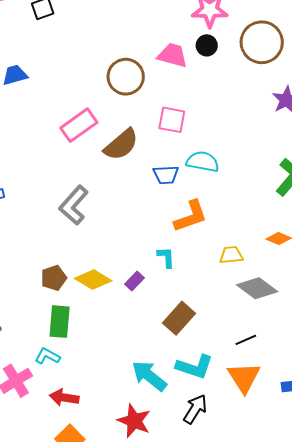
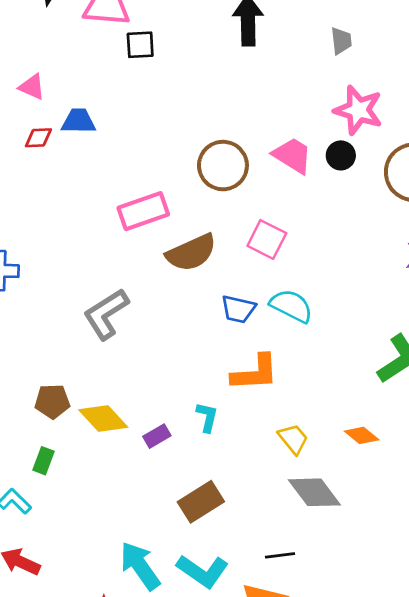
yellow trapezoid: (231, 255) -> (293, 439), turned 40
green rectangle: (60, 322) -> (43, 461), size x0.6

